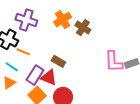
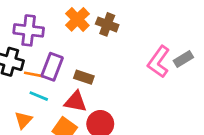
pink L-shape: (114, 62) -> (159, 62), turned 50
cyan line: (12, 67) -> (39, 96), moved
purple rectangle: (35, 75) -> (52, 67), moved

